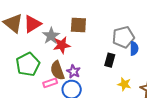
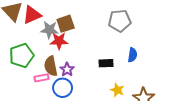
brown square: (78, 25) -> (66, 24), moved, turned -30
gray star: (51, 36) -> (49, 30), turned 30
gray pentagon: (123, 37) -> (120, 21), moved
black rectangle: (110, 60) -> (106, 63), turned 64

